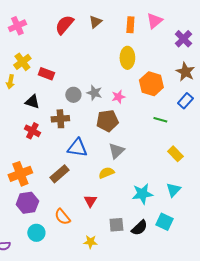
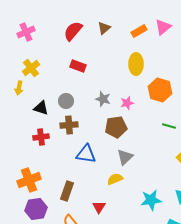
orange rectangle: (130, 25) -> (139, 31), turned 56
red rectangle: (46, 74) -> (78, 66), moved
gray circle: (73, 95) -> (66, 101), moved
red cross: (32, 131) -> (41, 137), turned -35
brown rectangle: (59, 174) -> (67, 191), moved, turned -30

